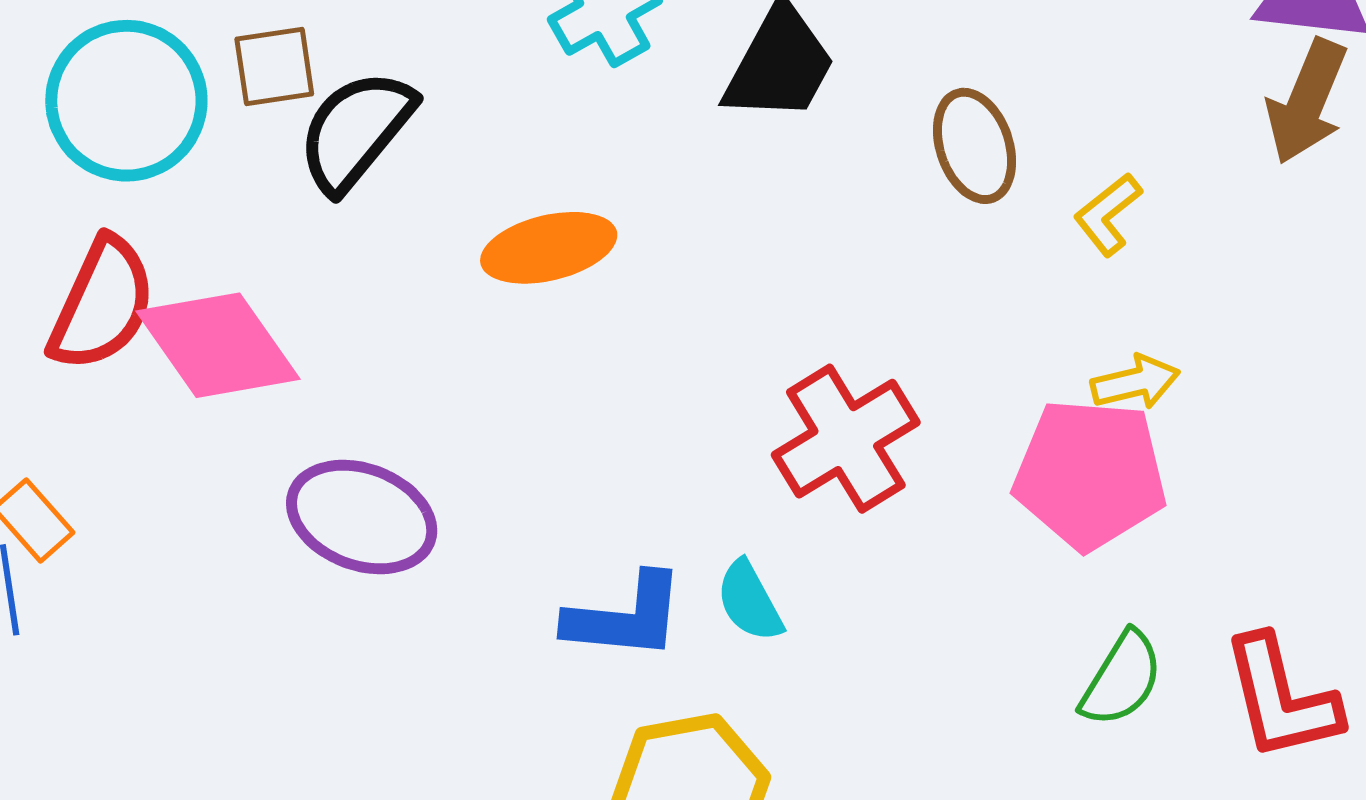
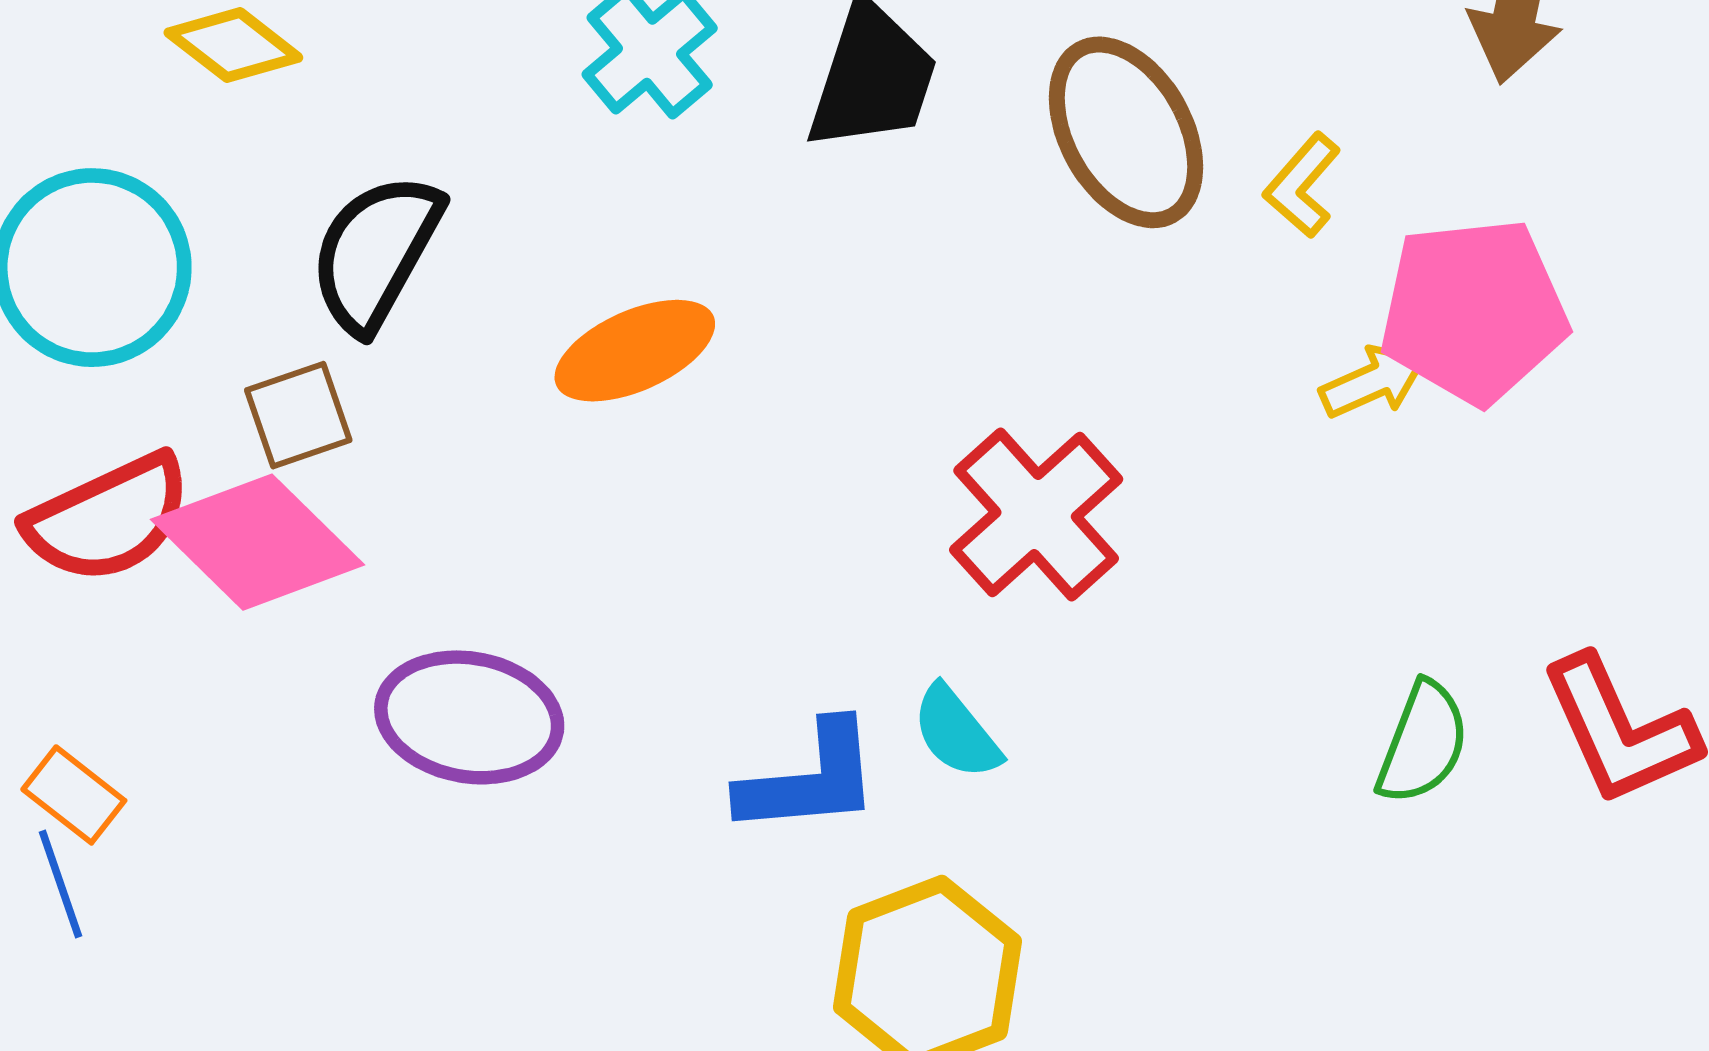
brown square: (274, 67) -> (298, 415), moved
brown ellipse: (975, 146) -> (1126, 132), size x1.4
red semicircle: (102, 304) -> (108, 519), turned 51
pink pentagon: (1090, 474) -> (1474, 311), moved

